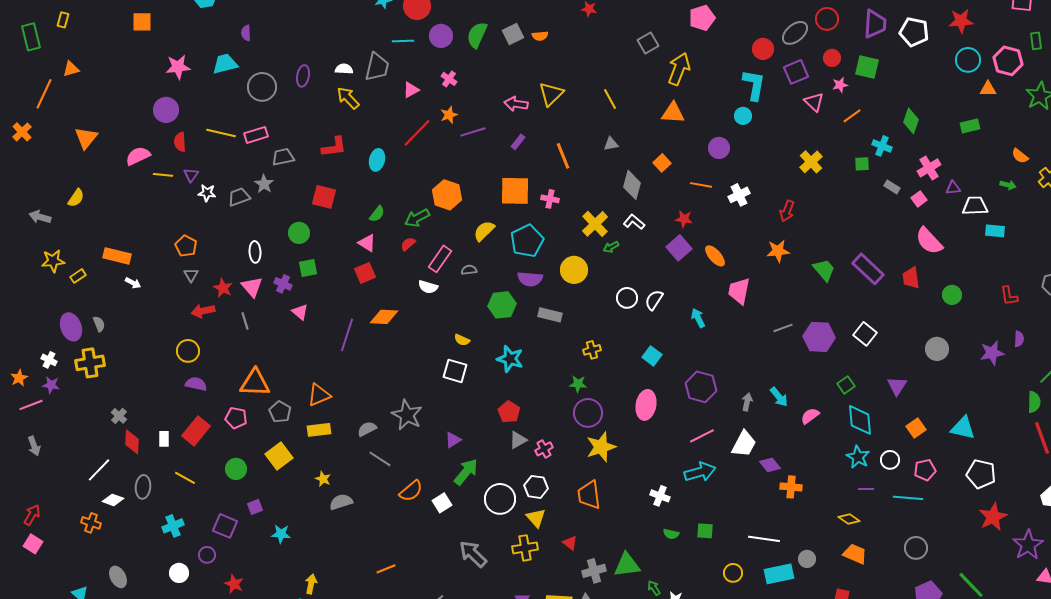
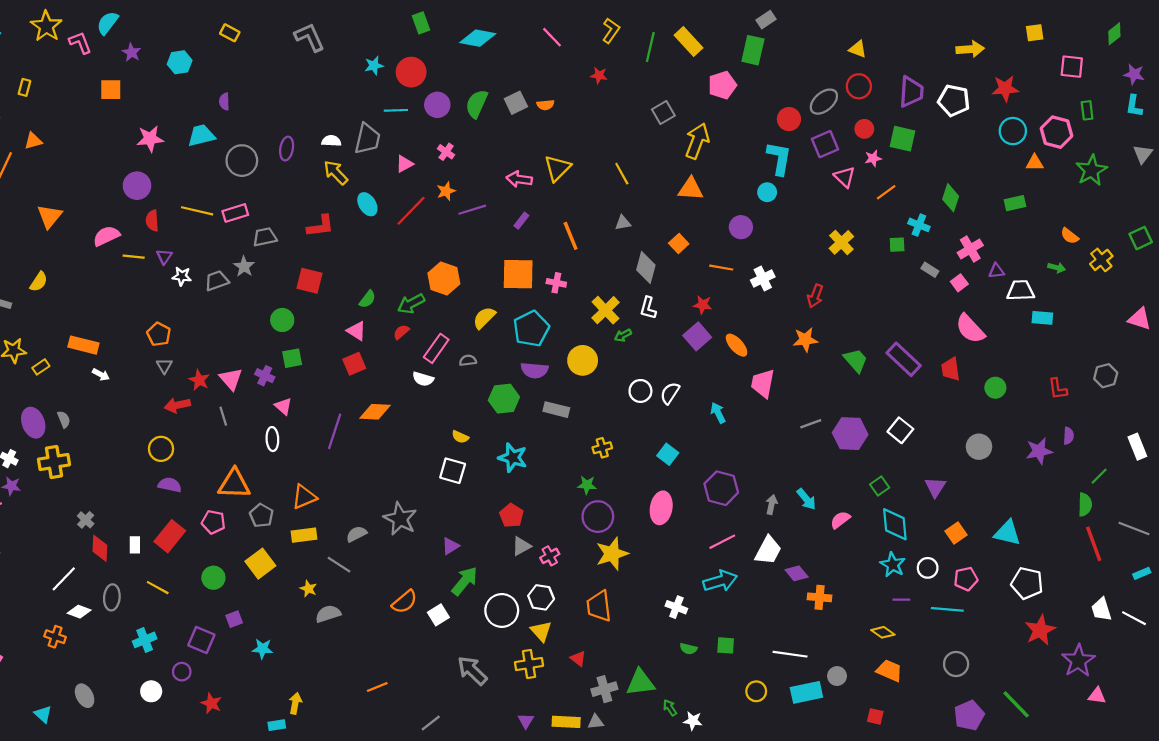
cyan ellipse: (377, 160) -> (367, 204), moved, turned -45
white L-shape: (634, 222) -> (648, 308), turned -115
white ellipse: (255, 252) -> (272, 439), moved
gray line: (380, 459) -> (339, 565), moved

